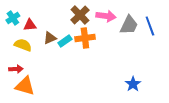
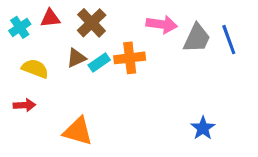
brown cross: (80, 15) -> (92, 23), moved
red triangle: (30, 25) -> (50, 18), moved
orange triangle: (25, 86) -> (78, 131), moved

